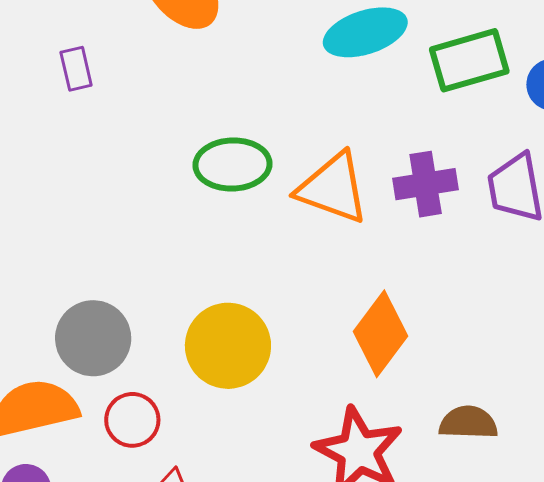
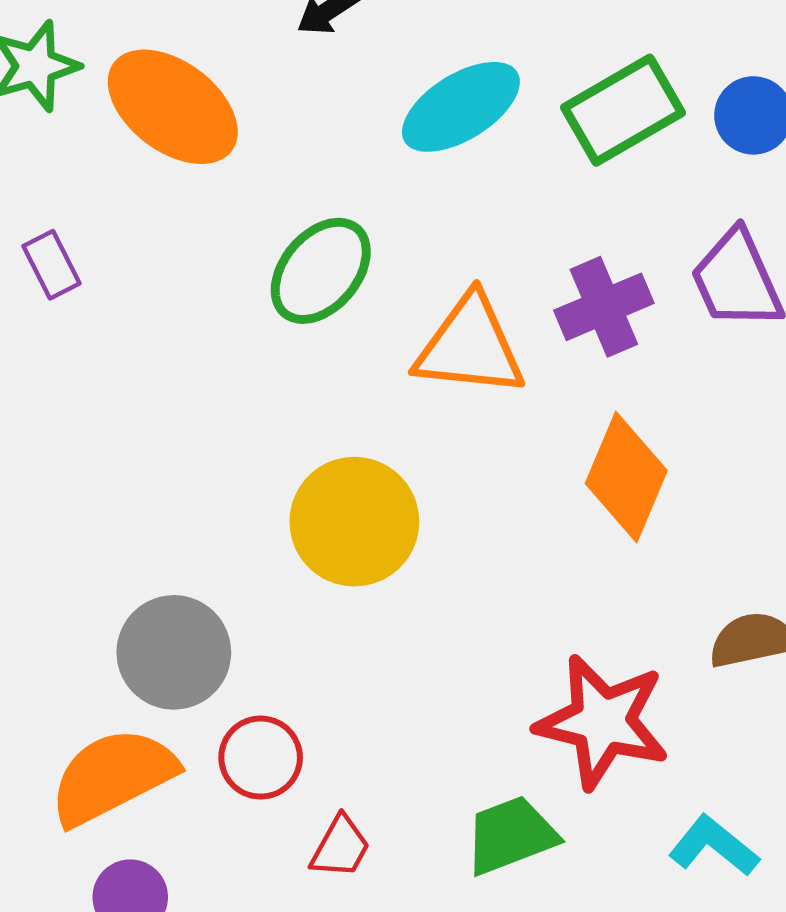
green ellipse: (232, 165) -> (321, 271), moved, turned -34
orange diamond: (381, 334) -> (626, 477), moved
yellow circle: (228, 346) -> (354, 522), moved

